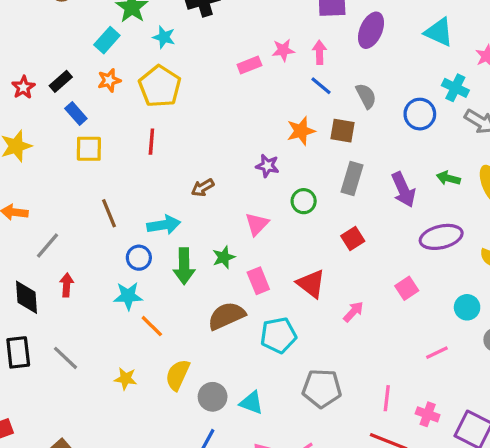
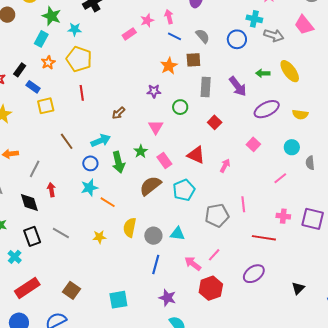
pink line: (387, 398) -> (243, 204), moved

